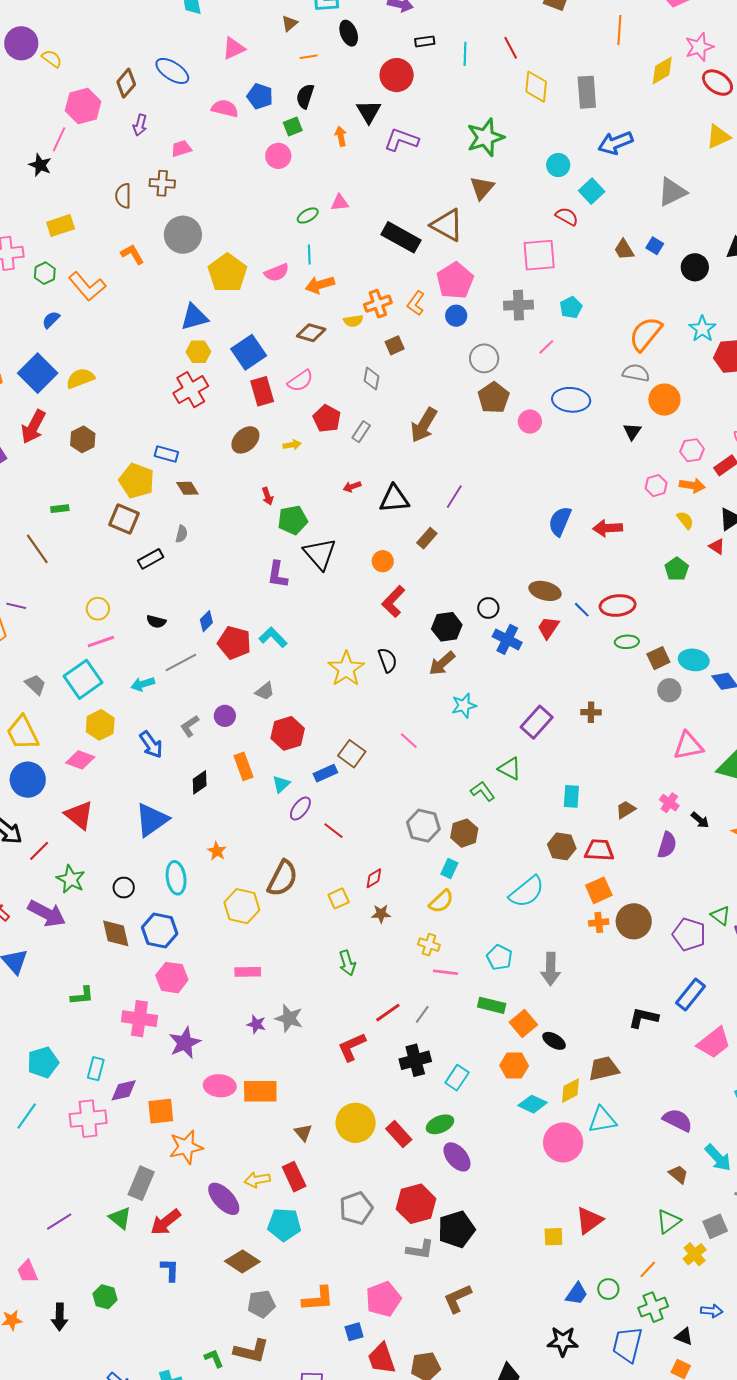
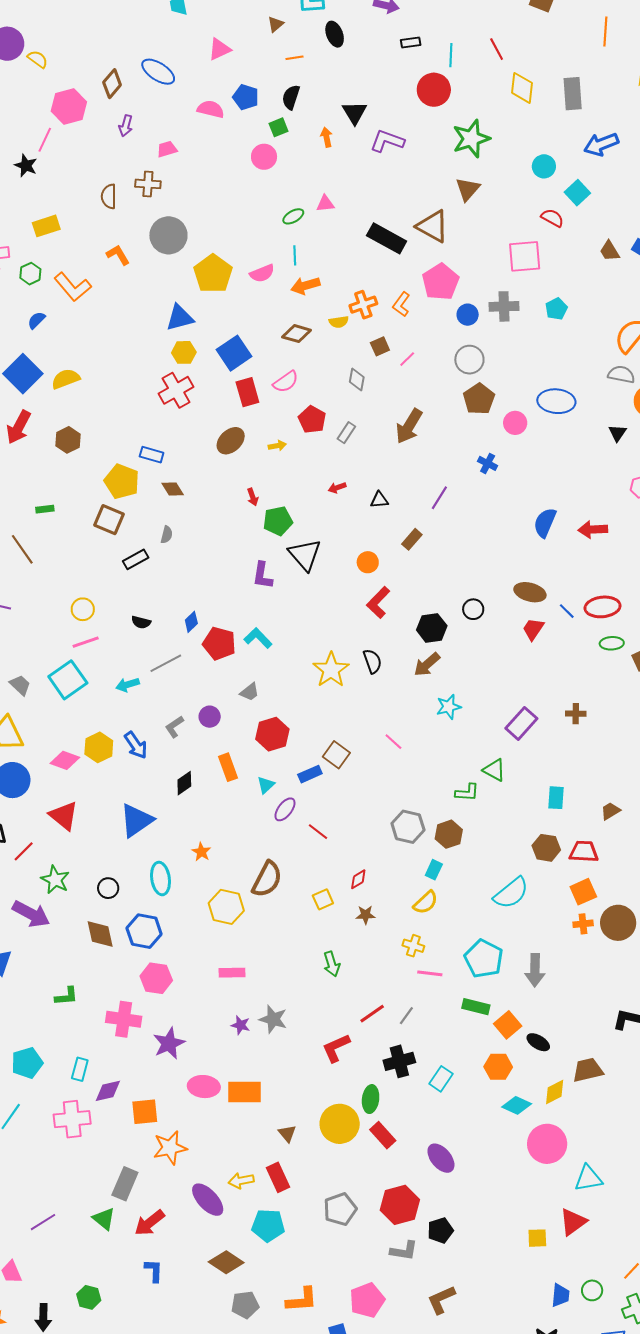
red circle: (397, 75) -> (434, 90), moved
blue circle: (456, 316) -> (468, 315), moved
pink line: (546, 347) -> (407, 359), moved
black triangle: (394, 499) -> (379, 500), size x0.6
blue cross: (507, 639) -> (488, 463), moved, size x0.7
yellow hexagon: (100, 725) -> (99, 747), moved
green L-shape: (483, 791) -> (467, 792), turned 130
cyan pentagon: (499, 957) -> (484, 959), size x1.5
cyan triangle: (602, 1120) -> (588, 1178), moved
green ellipse: (440, 1124) -> (371, 1099), moved, turned -60
black pentagon: (456, 1229) -> (440, 1230), size x0.7
blue trapezoid: (577, 1294) -> (560, 1295), turned -30

